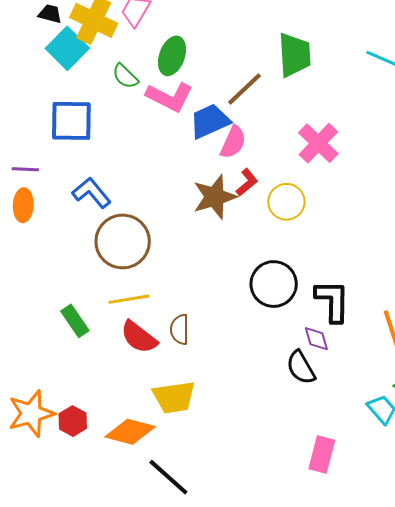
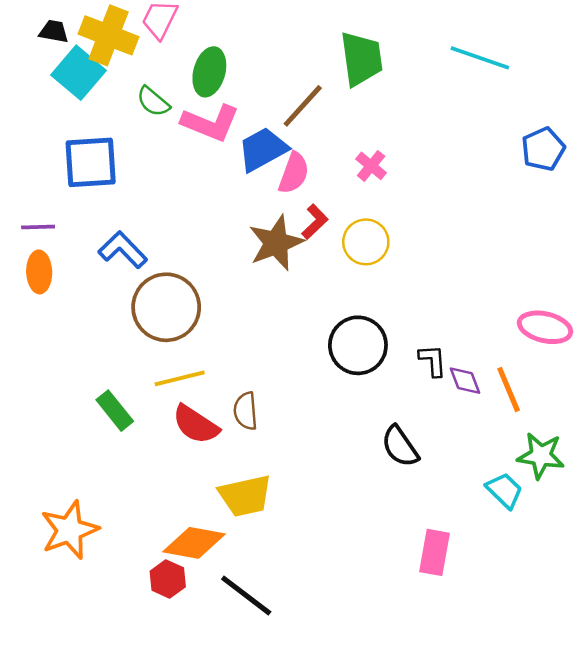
pink cross: (318, 143) -> (371, 166), moved, size x0.6
black L-shape: (332, 301) -> (433, 361), size x0.6
purple diamond: (316, 339) -> (465, 381), moved
red hexagon: (73, 421) -> (168, 579), moved

